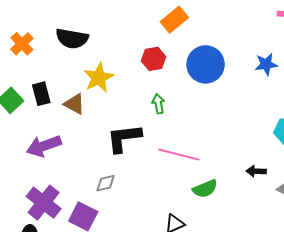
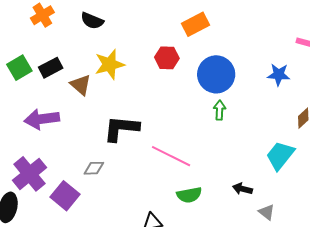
black semicircle: (72, 39) -> (92, 21), size x0.7
blue star: (266, 64) -> (279, 75), moved
black rectangle: (41, 94) -> (51, 68), turned 65
green arrow: (158, 104) -> (220, 110), moved

